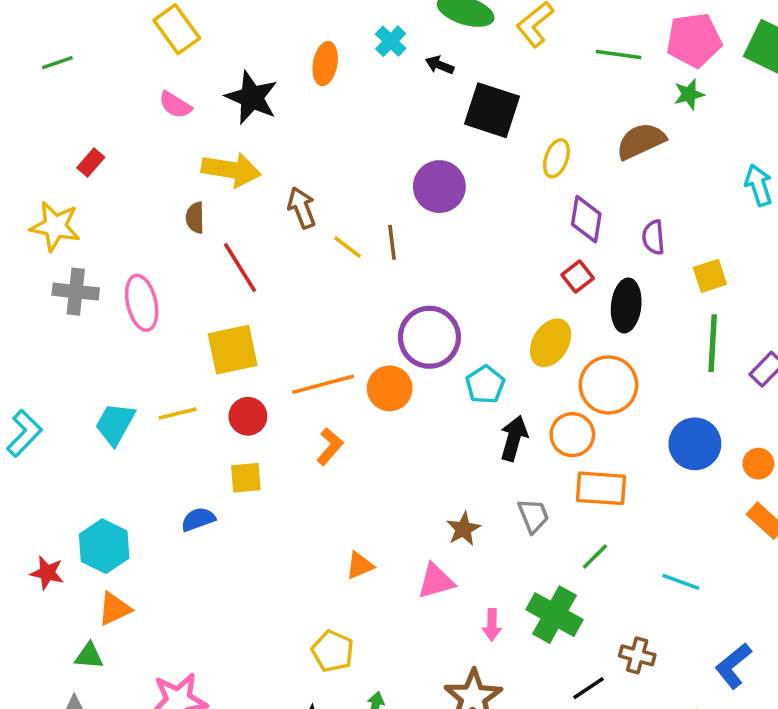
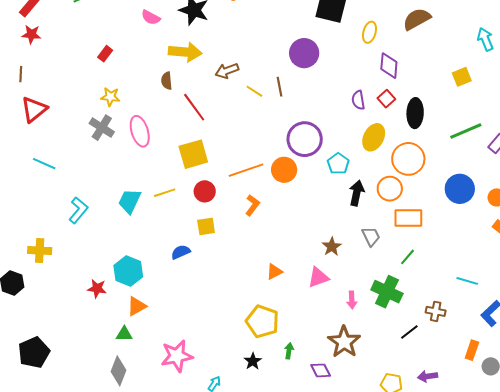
brown arrow: (302, 208) -> (227, 71), turned -85
yellow star: (55, 226) -> (110, 97), moved, size x0.7
purple semicircle: (653, 237) -> (358, 100), moved
yellow square: (710, 276) -> (462, 77), moved
gray cross: (76, 292) -> (102, 128), turned 30
green line: (713, 343) -> (466, 131), turned 68
cyan line: (681, 582) -> (467, 281), moved
yellow pentagon: (333, 651) -> (262, 321), size x1.4

